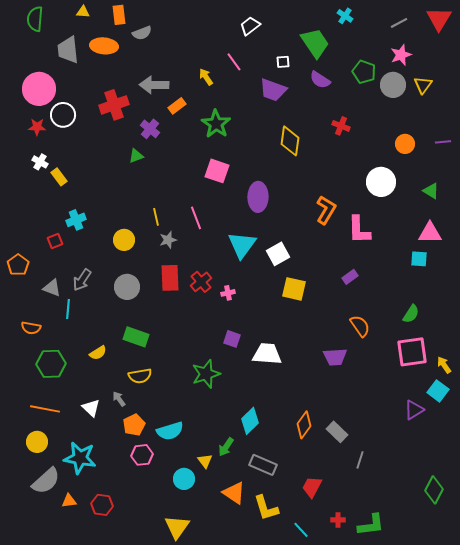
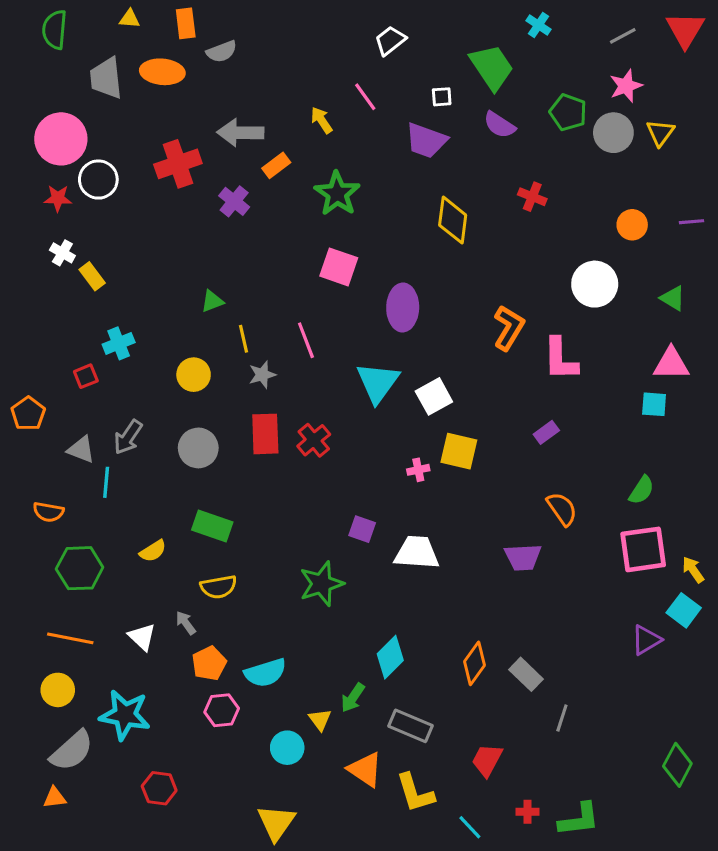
green triangle: (136, 156) -> (212, 301), moved
pink cross: (228, 293) -> (418, 470), moved
orange triangle: (69, 501) -> (55, 798), moved

